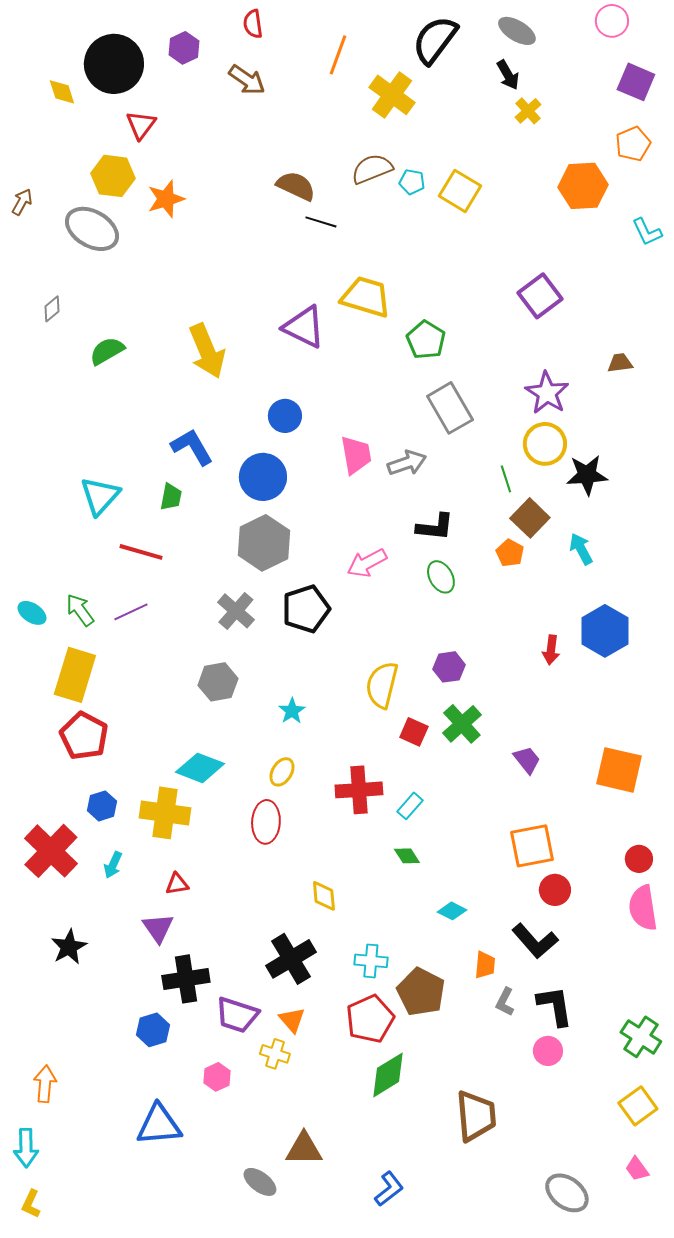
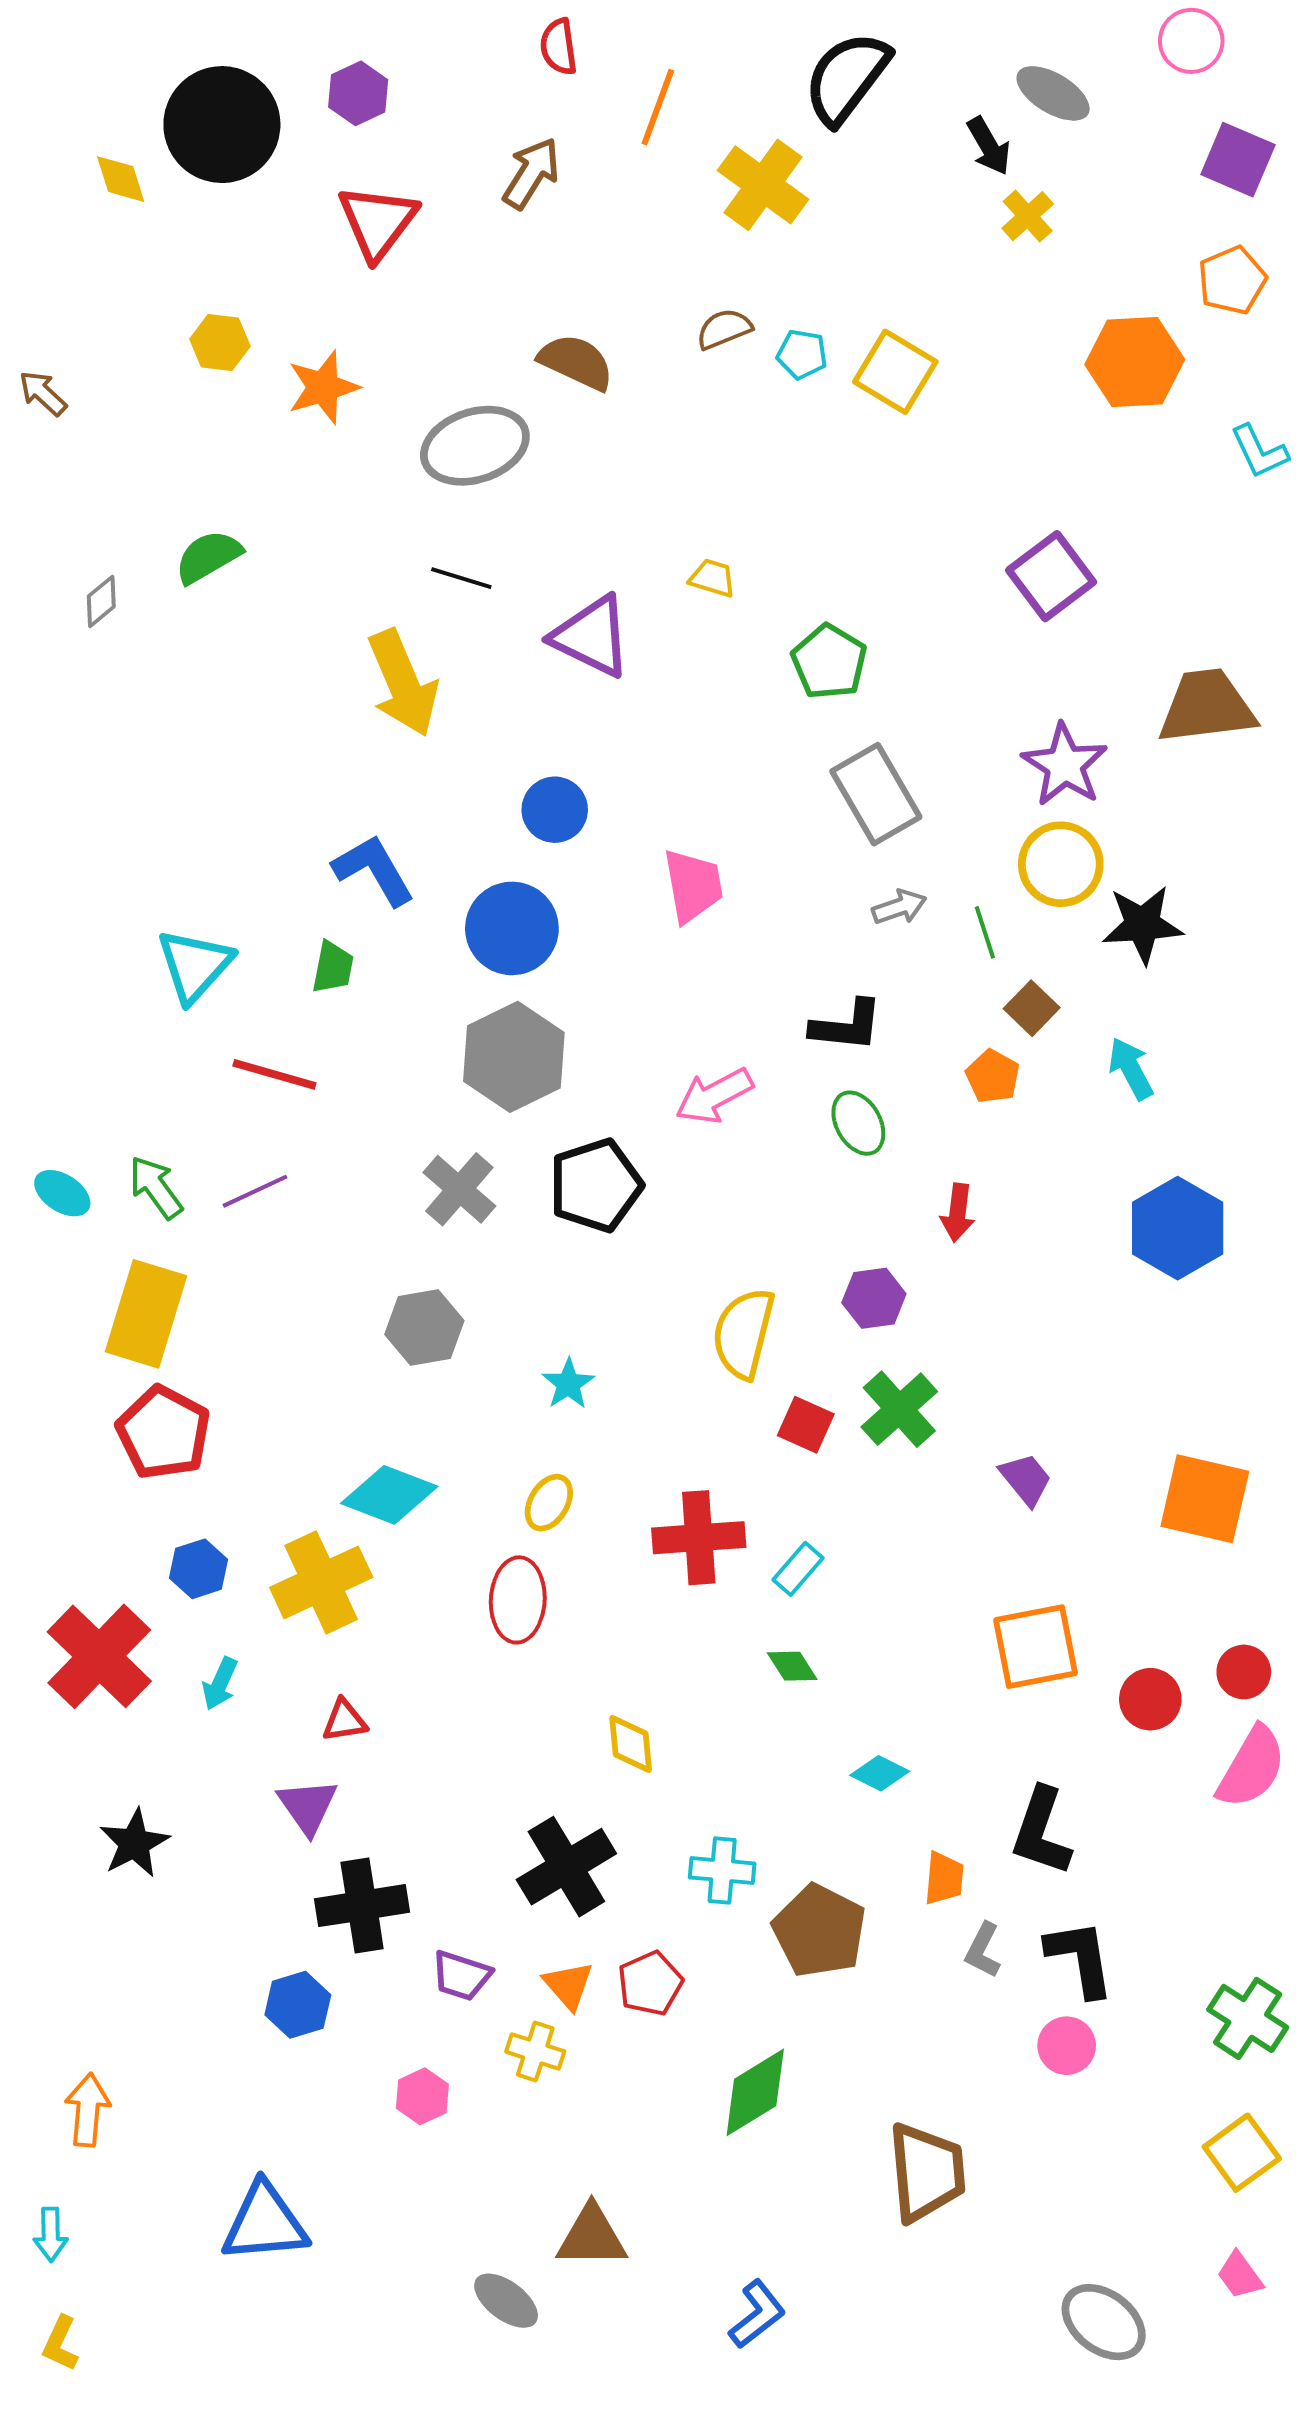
red semicircle: (253, 24) -> (559, 47), moved
gray ellipse: (517, 31) -> (1053, 93), moved
brown arrow: (247, 80) -> (531, 173), moved, turned -93
red triangle: (141, 125) -> (378, 222), moved, size x1.4
brown semicircle: (372, 169) -> (724, 329), size x0.7
yellow hexagon: (113, 176) -> (220, 343), size x0.7
brown arrow: (22, 202) -> (43, 393), turned -76
black line: (321, 222) -> (461, 578), moved
gray ellipse: (92, 229) -> (475, 446), moved, turned -48
yellow trapezoid: (366, 297) -> (712, 578), size x0.5
green semicircle: (107, 351) -> (208, 557), moved
brown trapezoid: (620, 363) -> (1207, 707), size x2.0
gray arrow: (407, 463) -> (899, 907), moved, size x0.7
brown square: (530, 518) -> (1032, 1008), size x0.7
red arrow: (551, 650) -> (958, 1213), moved
yellow cross: (165, 813) -> (321, 1582), turned -33
red circle: (555, 890) -> (1150, 1699), moved
pink semicircle: (643, 908) -> (1252, 1767), turned -141
black L-shape: (535, 941) -> (1041, 1832), turned 60
purple trapezoid: (237, 1015) -> (461, 1976), size x0.7
red pentagon: (370, 1019) -> (650, 1983), moved, size x0.7
blue triangle: (159, 1125) -> (265, 2223), moved
cyan arrow: (26, 1148) -> (51, 2234), size x0.7

